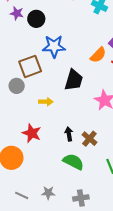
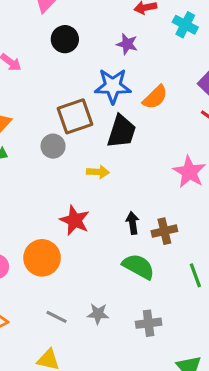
purple star: (17, 13) -> (127, 44), moved
black circle: (36, 19) -> (65, 39), moved
orange semicircle: (98, 55) -> (155, 97), moved
black trapezoid: (74, 80) -> (121, 131), moved
brown cross: (89, 139) -> (164, 231), turned 35

